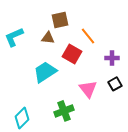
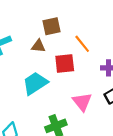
red square: (72, 54) -> (65, 63), turned -36

